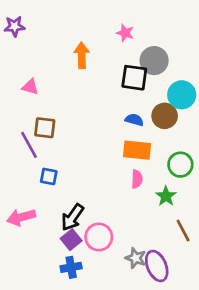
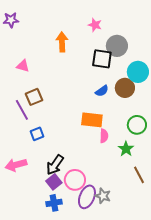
blue semicircle: (134, 120) -> (102, 91), turned 128
brown square: (45, 128) -> (34, 97), turned -30
orange rectangle: (137, 150) -> (92, 120), moved
blue square: (49, 176) -> (37, 134), turned -32
purple ellipse: (157, 266) -> (87, 197), moved, turned 45

